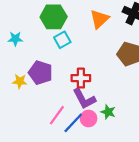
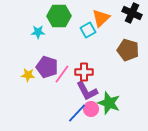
cyan star: (15, 39) -> (38, 32), moved
cyan square: (62, 40) -> (88, 30), moved
green star: (108, 112) -> (109, 103), size x1.6
pink line: (57, 115) -> (62, 74), moved

